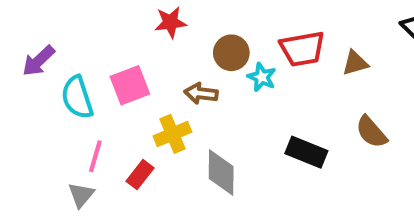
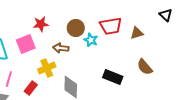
red star: (170, 22) -> (41, 24), moved

